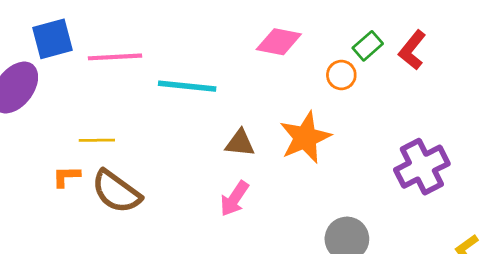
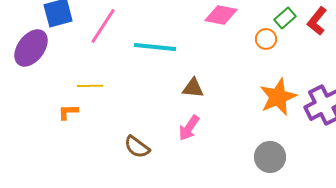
pink line: (115, 57) -> (103, 26), turned -54
orange star: (305, 138) -> (278, 97), moved
brown semicircle: (116, 192) -> (137, 147), moved, size x0.7

